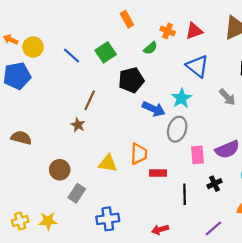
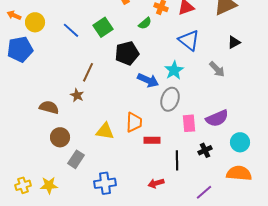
brown semicircle: (21, 138) -> (49, 107), moved
red arrow: (160, 230) -> (156, 183), moved

